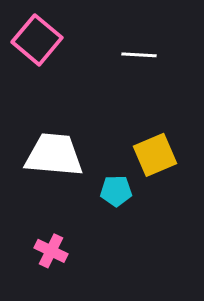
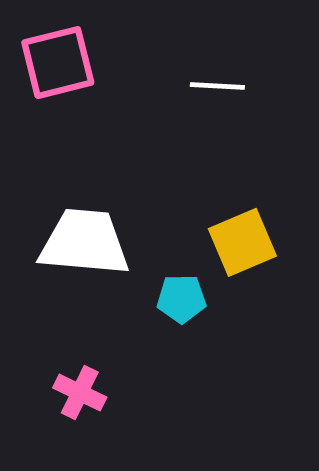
pink square: (37, 40) -> (58, 63), turned 36

